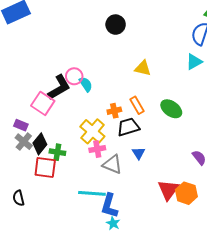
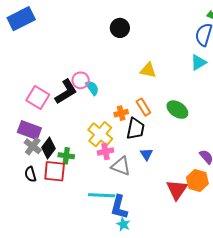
pink square: (43, 103) -> (38, 97), moved
purple rectangle: (21, 125) -> (29, 130), size x1.6
black trapezoid: (128, 127) -> (136, 129), turned 120
orange hexagon: (186, 193) -> (197, 180), moved
black semicircle: (19, 198) -> (30, 174), moved

